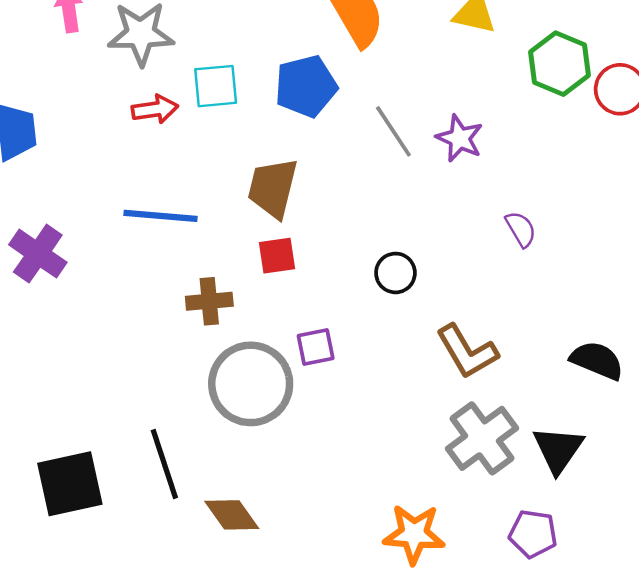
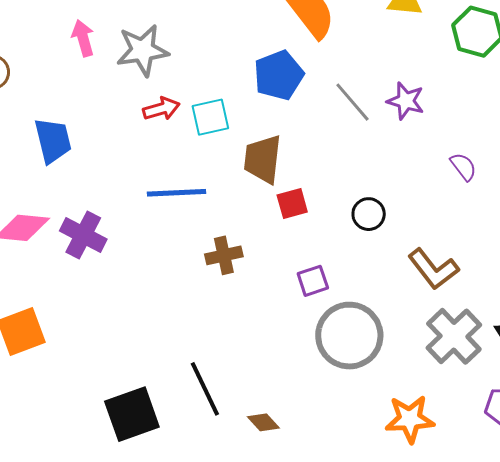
cyan square: (216, 86) -> (210, 117), moved
red square: (277, 256) -> (292, 203), moved
gray circle: (251, 384) -> (349, 336), moved
brown diamond: (232, 515) -> (263, 422), size x0.7

